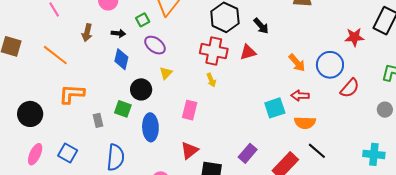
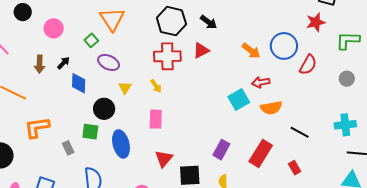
black arrow: (118, 33) -> (64, 63), moved, turned -40
red star: (354, 37) -> (316, 22), moved
yellow arrow: (211, 80) -> (156, 86), moved
black line: (317, 151) -> (300, 132), moved

